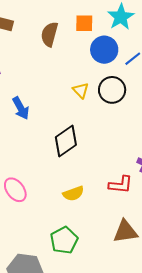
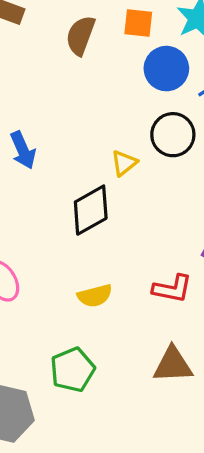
yellow triangle: (81, 90) -> (124, 163), moved, turned 30

